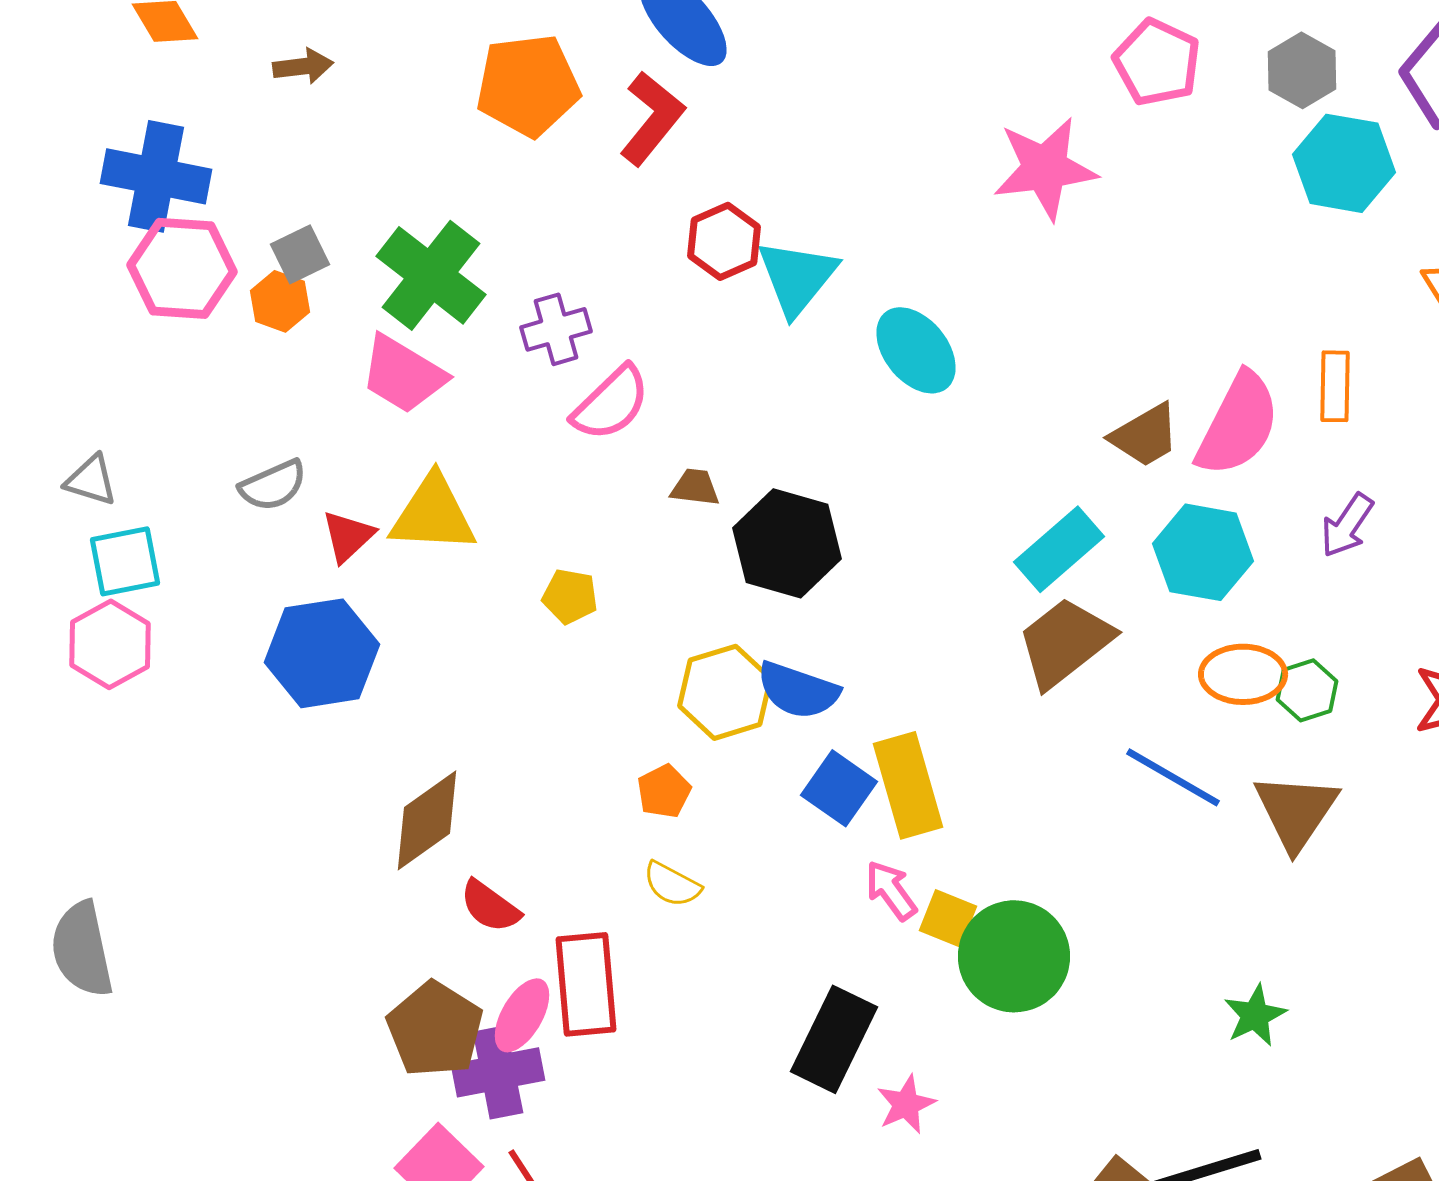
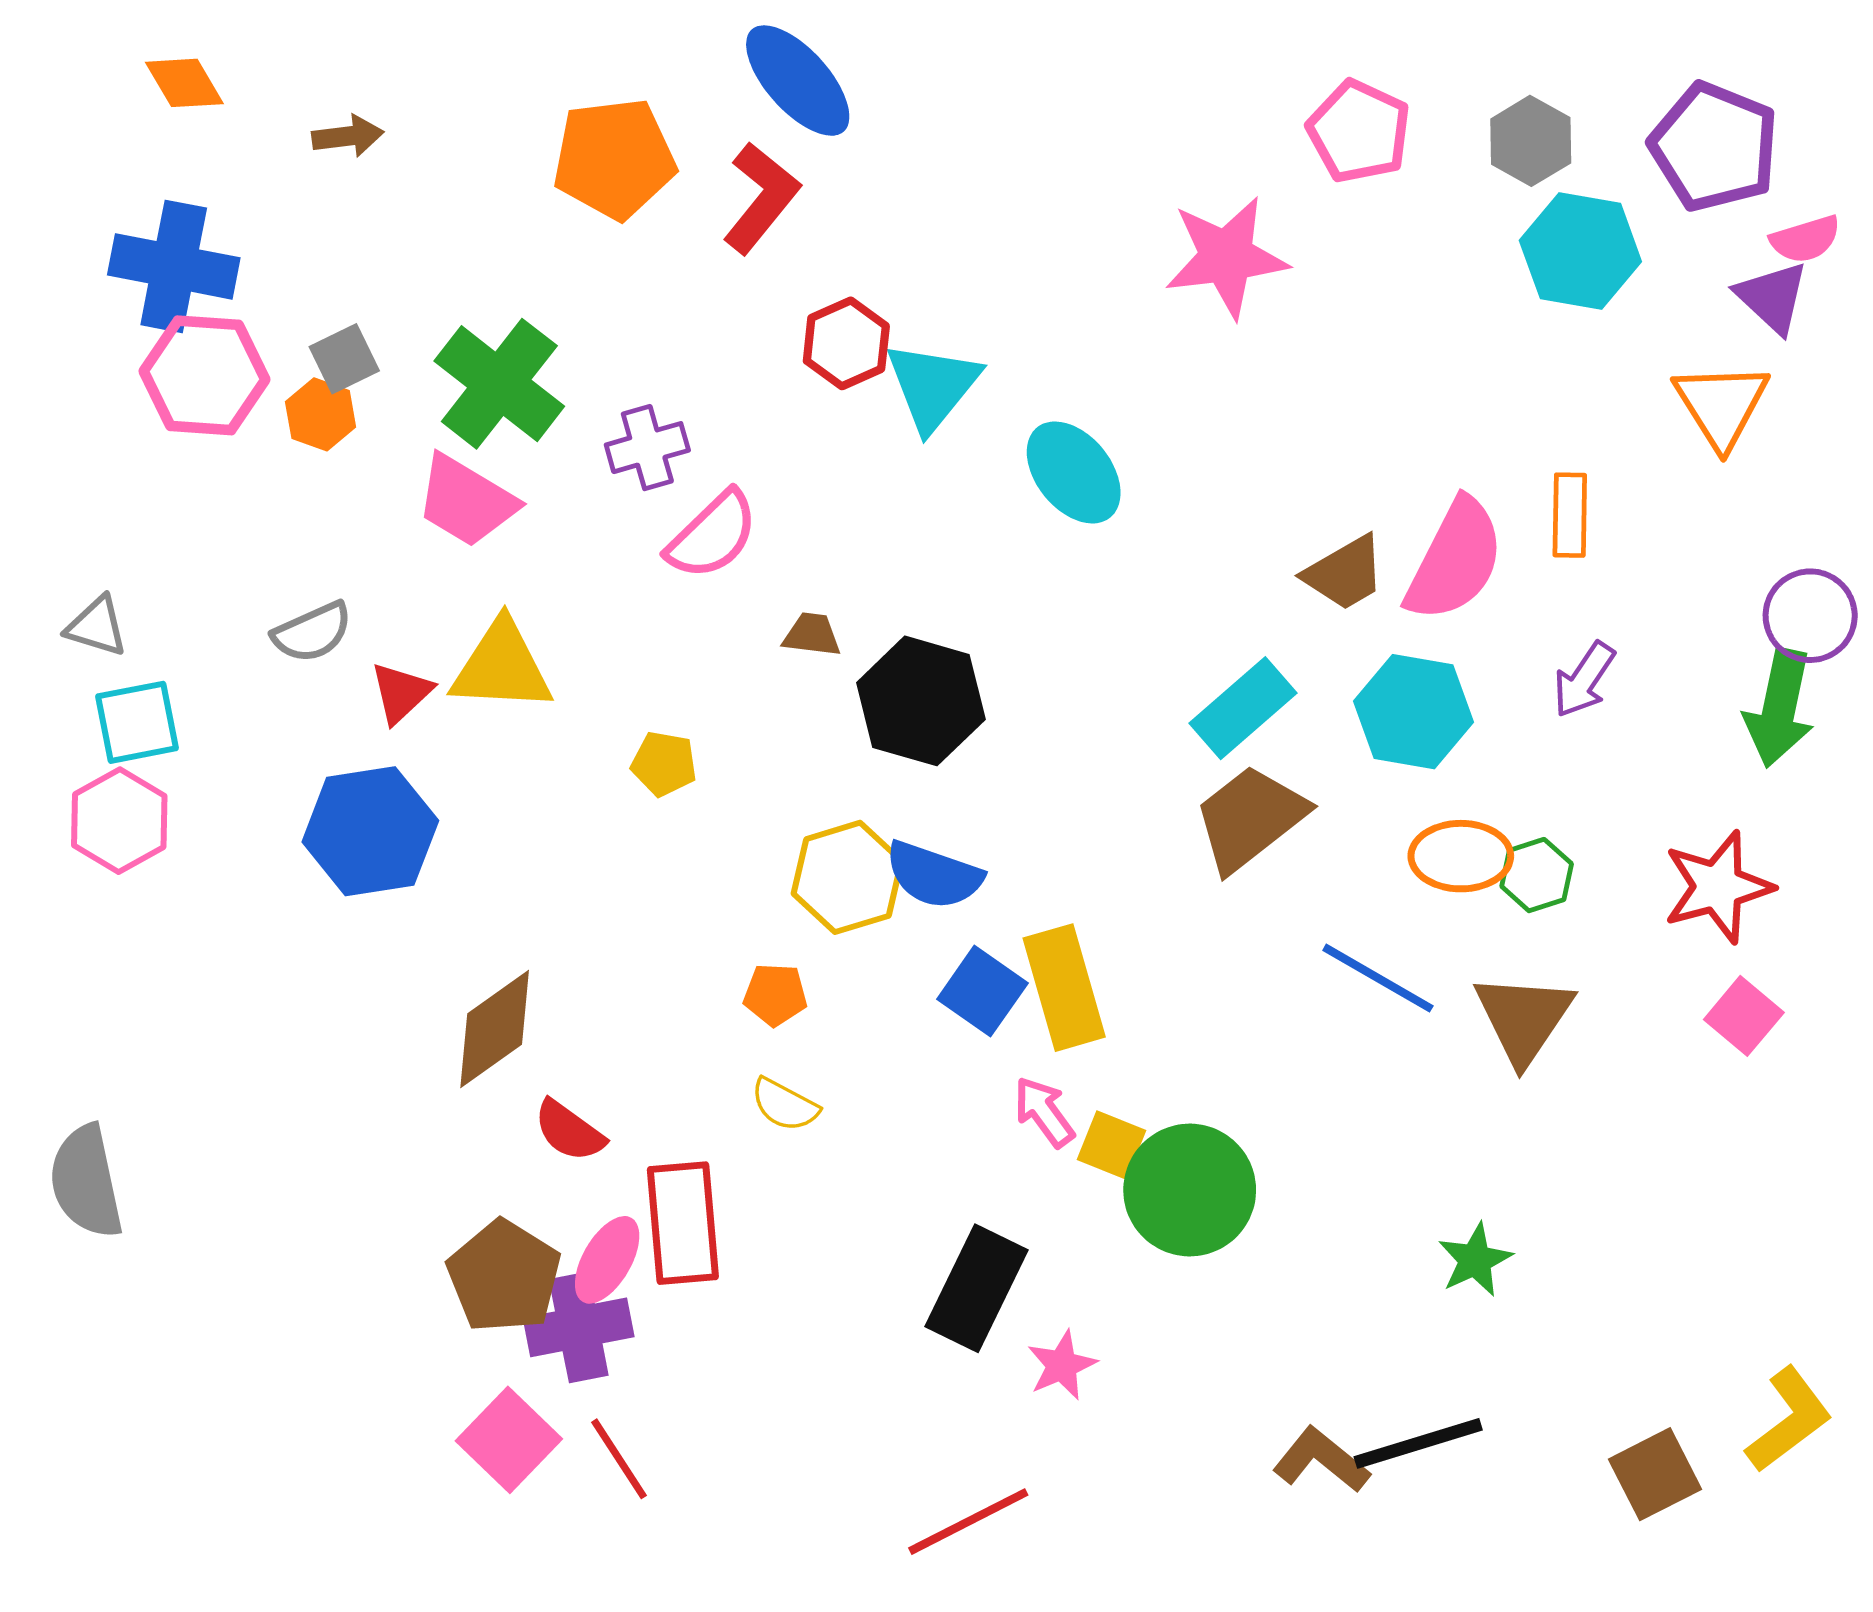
orange pentagon: (664, 791) -> (775, 995), turned 30

